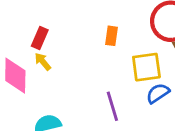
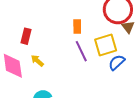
yellow arrow: (43, 62) -> (37, 61), moved
purple line: (112, 106) -> (81, 51), moved

